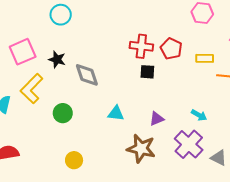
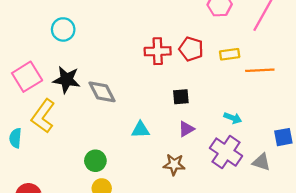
black star: (57, 59) -> (66, 80), size x1.4
black square: (147, 72) -> (181, 97), moved
green circle: (63, 113) -> (95, 161), moved
brown star: (141, 149) -> (174, 164), size x0.7

